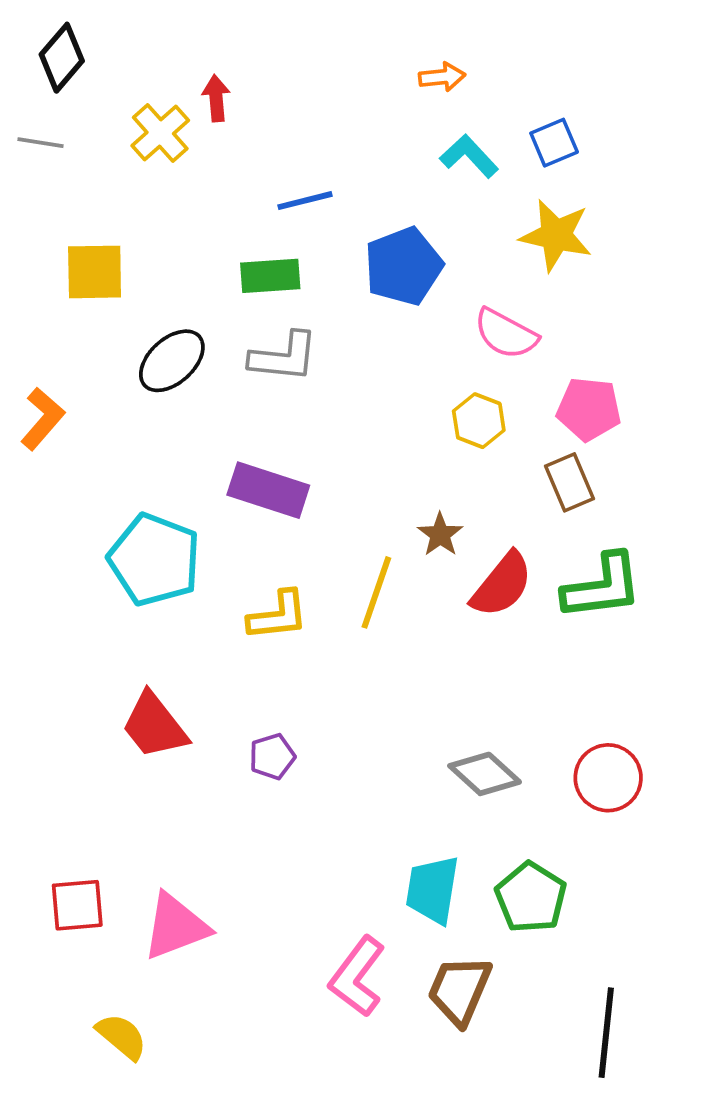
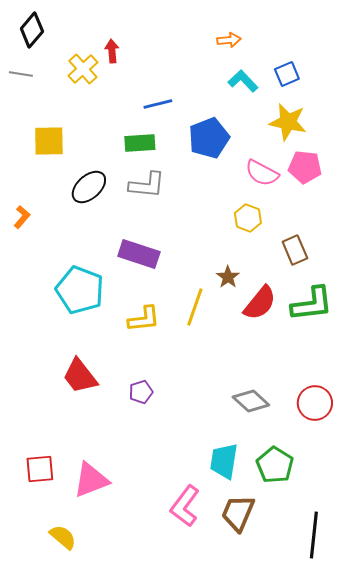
pink pentagon: (589, 409) -> (305, 167), moved
orange L-shape: (42, 419) -> (22, 217), size x0.7

